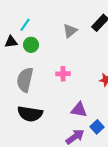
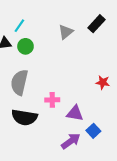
pink cross: (63, 74) -> (52, 100), moved

